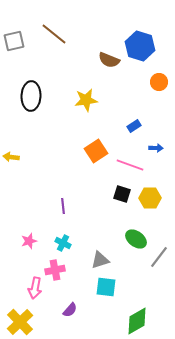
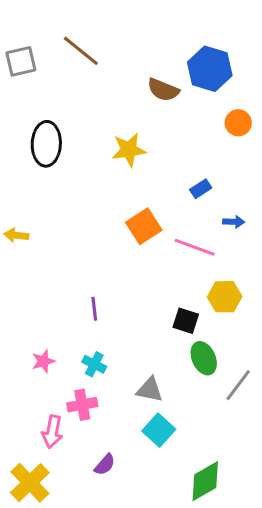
black square: (122, 194) -> (186, 321), moved
green ellipse: (136, 239) -> (204, 358), turned 30
gray triangle: (100, 260) -> (150, 390), turned 30
cyan square: (106, 287) -> (159, 430), turned 35

